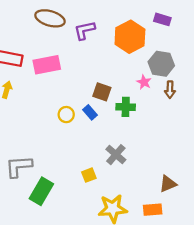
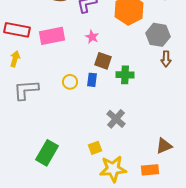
pink star: (144, 82) -> (92, 37), moved
blue rectangle: (90, 112) -> (92, 80), turned 48
gray L-shape: (19, 166) -> (26, 90), moved
yellow square: (89, 175) -> (95, 148), moved

